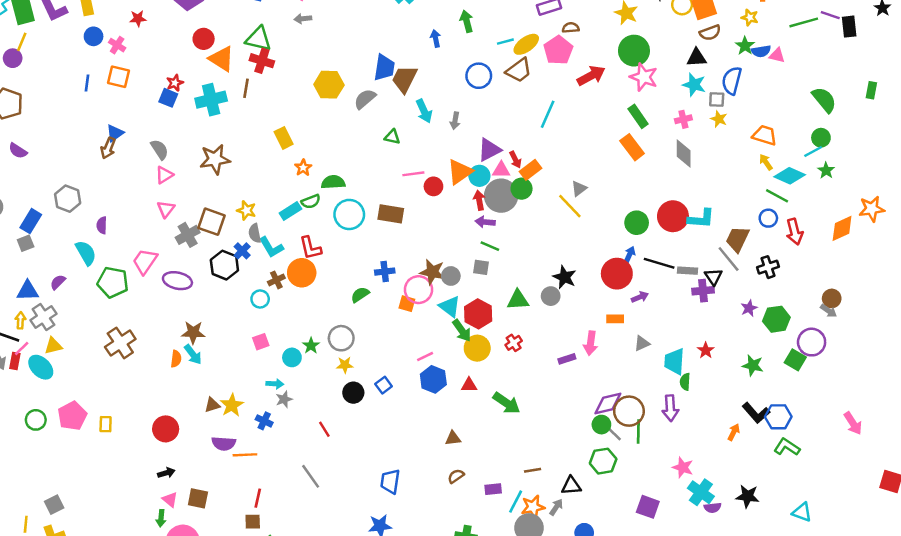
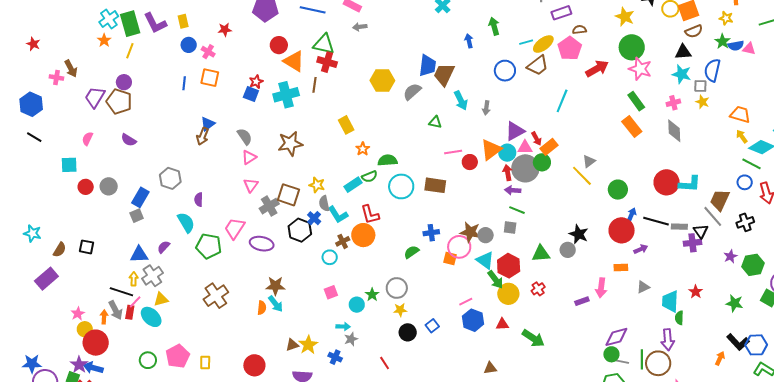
purple circle: (13, 58) -> (124, 82), moved
green circle: (637, 223) -> (618, 190), moved
brown circle: (629, 411) -> (658, 363), moved
gray line: (614, 434) -> (622, 362), turned -32

